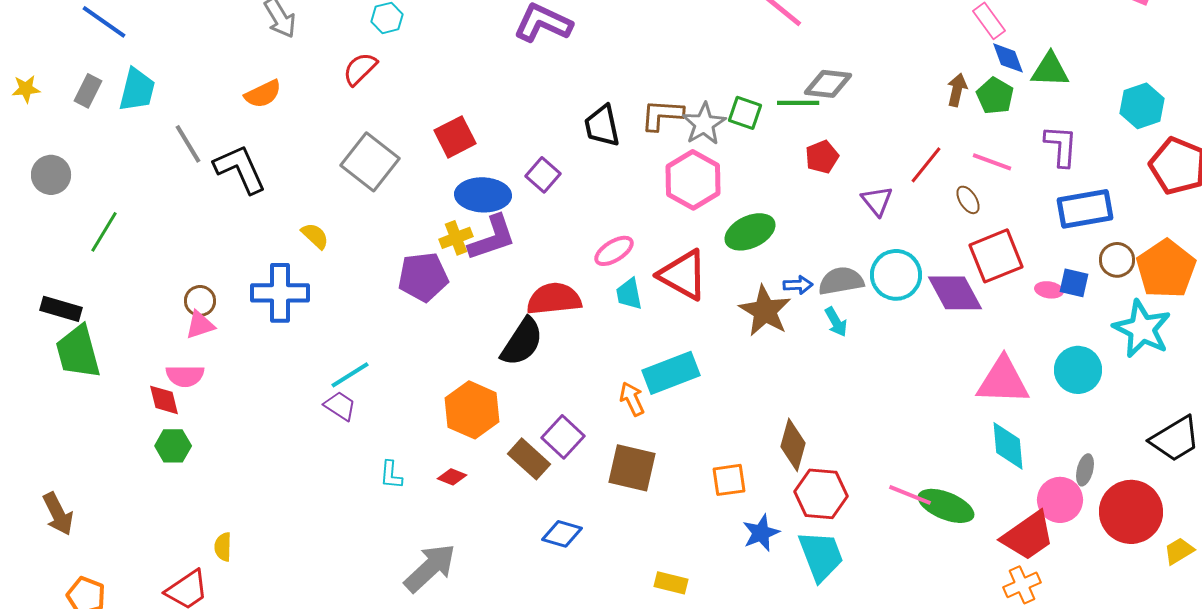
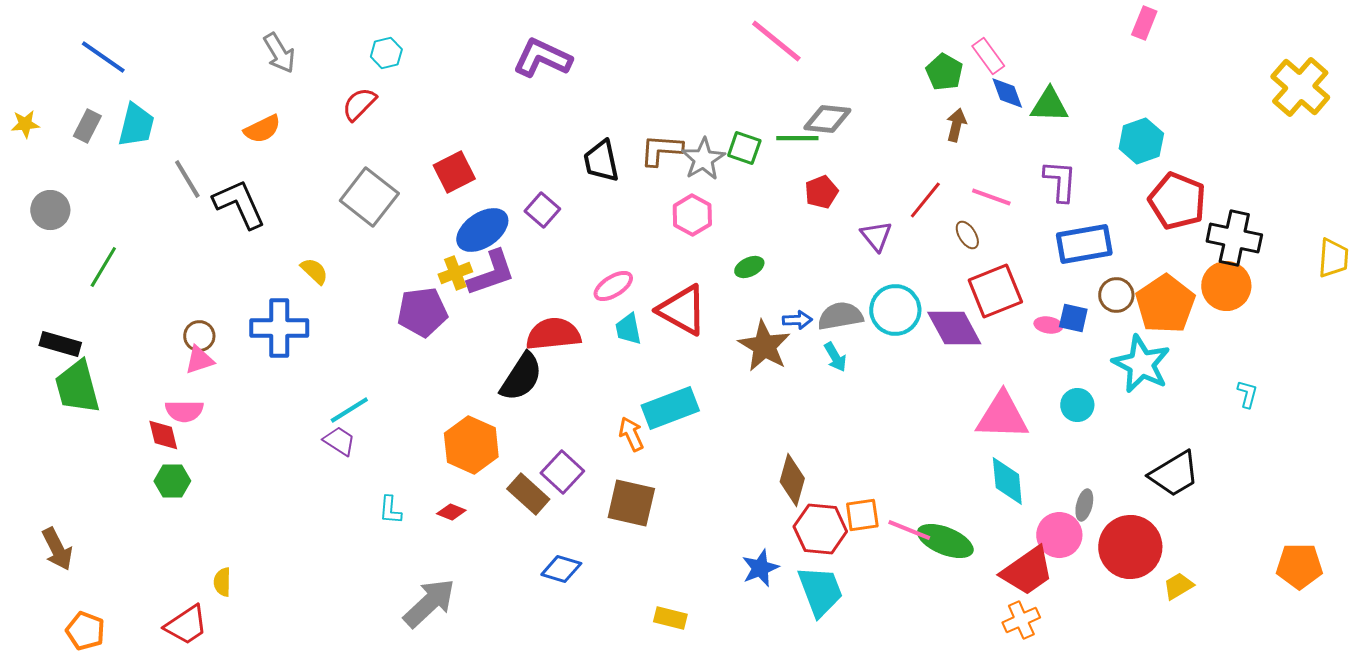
green pentagon: (995, 96) -> (944, 72), moved
pink hexagon: (693, 180) -> (692, 215), size x0.7
blue ellipse: (483, 195) -> (482, 230), turned -36
green ellipse: (750, 232) -> (749, 267), size x0.6
cyan circle: (1078, 370) -> (1077, 405), size x0.7
orange square: (729, 480) -> (862, 515), moved

